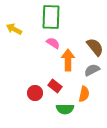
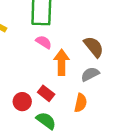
green semicircle: (65, 109) -> (46, 121), moved, turned -144

